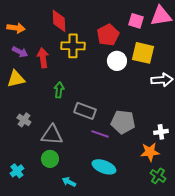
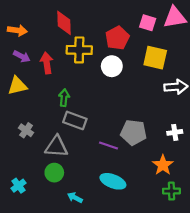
white circle: (117, 61) -> (112, 66), moved
gray rectangle: (85, 111) -> (75, 120), moved
white cross: (161, 132) -> (175, 132), moved
orange star: (150, 152) -> (163, 165), turned -30
green cross: (158, 176) -> (172, 191), turned -35

